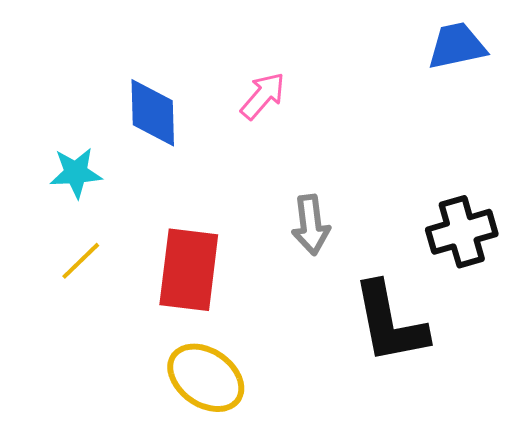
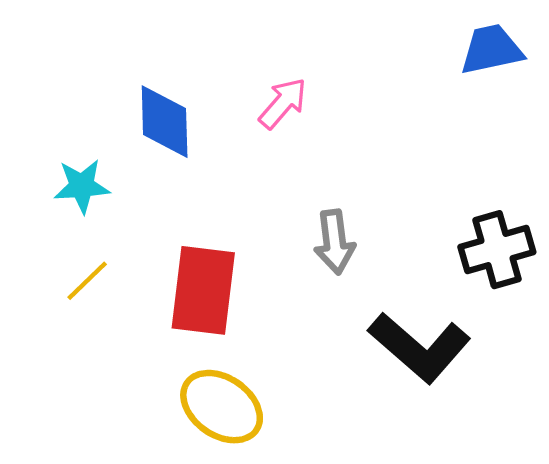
black L-shape: (390, 323) -> (419, 347), turned -38

